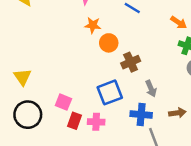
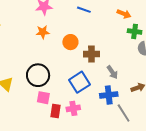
orange star: (93, 25) -> (43, 32), moved
brown cross: (131, 62) -> (91, 54), turned 35
black circle: (28, 115) -> (38, 75), moved

